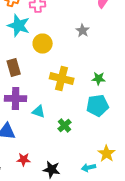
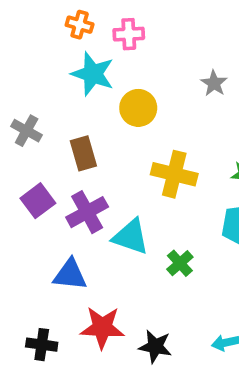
purple cross: (16, 98) -> (87, 212), turned -30
cyan triangle: (39, 112) -> (131, 237), size x1.5
red star: (24, 160) -> (102, 328), size x1.6

